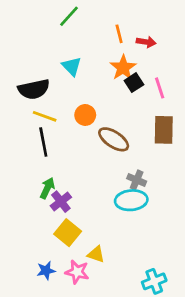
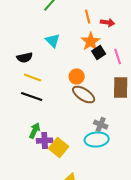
black semicircle: (34, 89) -> (25, 58), size x0.7
orange circle: (85, 115) -> (77, 77), moved
black line: (43, 142) -> (32, 97), turned -60
purple cross: (61, 202) -> (45, 141), turned 35
yellow square: (68, 233) -> (59, 148), moved

